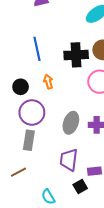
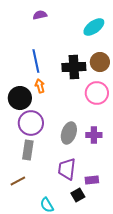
orange arrow: (48, 82) -> (40, 86), moved
black circle: (21, 87) -> (20, 98), size x1.5

